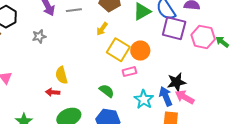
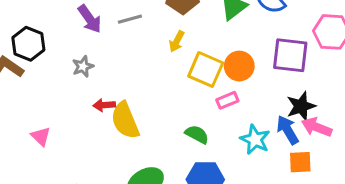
purple square: (174, 28) -> (290, 55), moved
yellow semicircle: (61, 75) -> (125, 120), size x1.4
red arrow: (53, 92) -> (104, 105), moved

